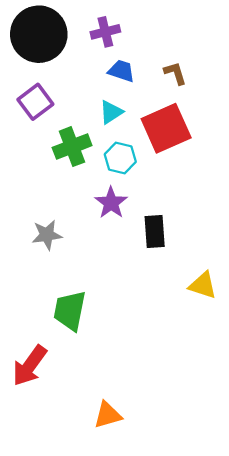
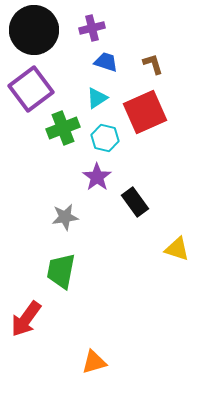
purple square: (35, 102) -> (31, 89), size x1.4
black rectangle: (155, 231) -> (135, 202), turned -32
gray star: (47, 235) -> (65, 217), moved

